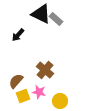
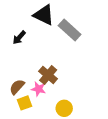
gray rectangle: (56, 19) -> (70, 30), moved, size x1.5
pink star: (39, 92) -> (38, 89), moved

